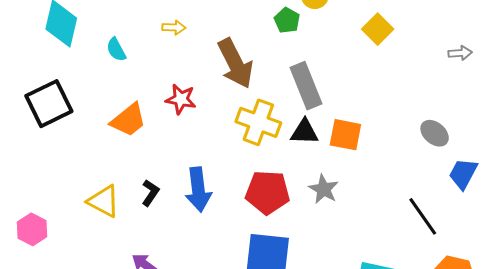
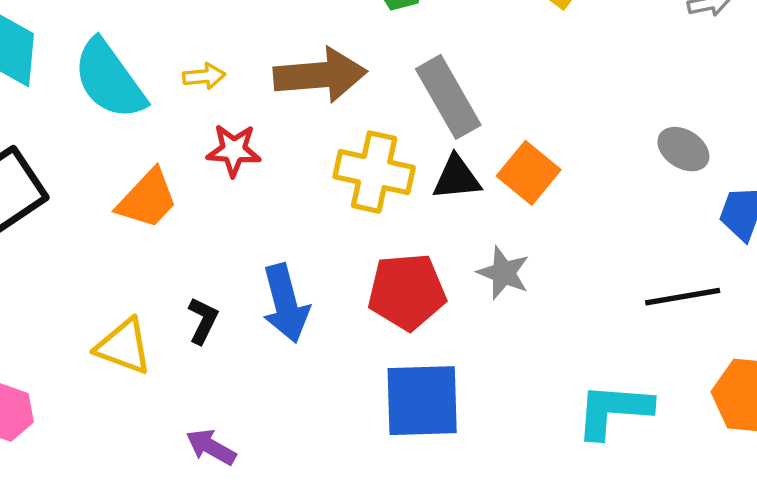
yellow arrow: (174, 27) -> (204, 76), moved
cyan semicircle: (116, 50) -> (109, 79), size x2.0
brown arrow: (235, 63) -> (320, 75), turned -60
orange square: (345, 135) -> (529, 173), turned 36
black line: (423, 216) -> (683, 297), turned -57

